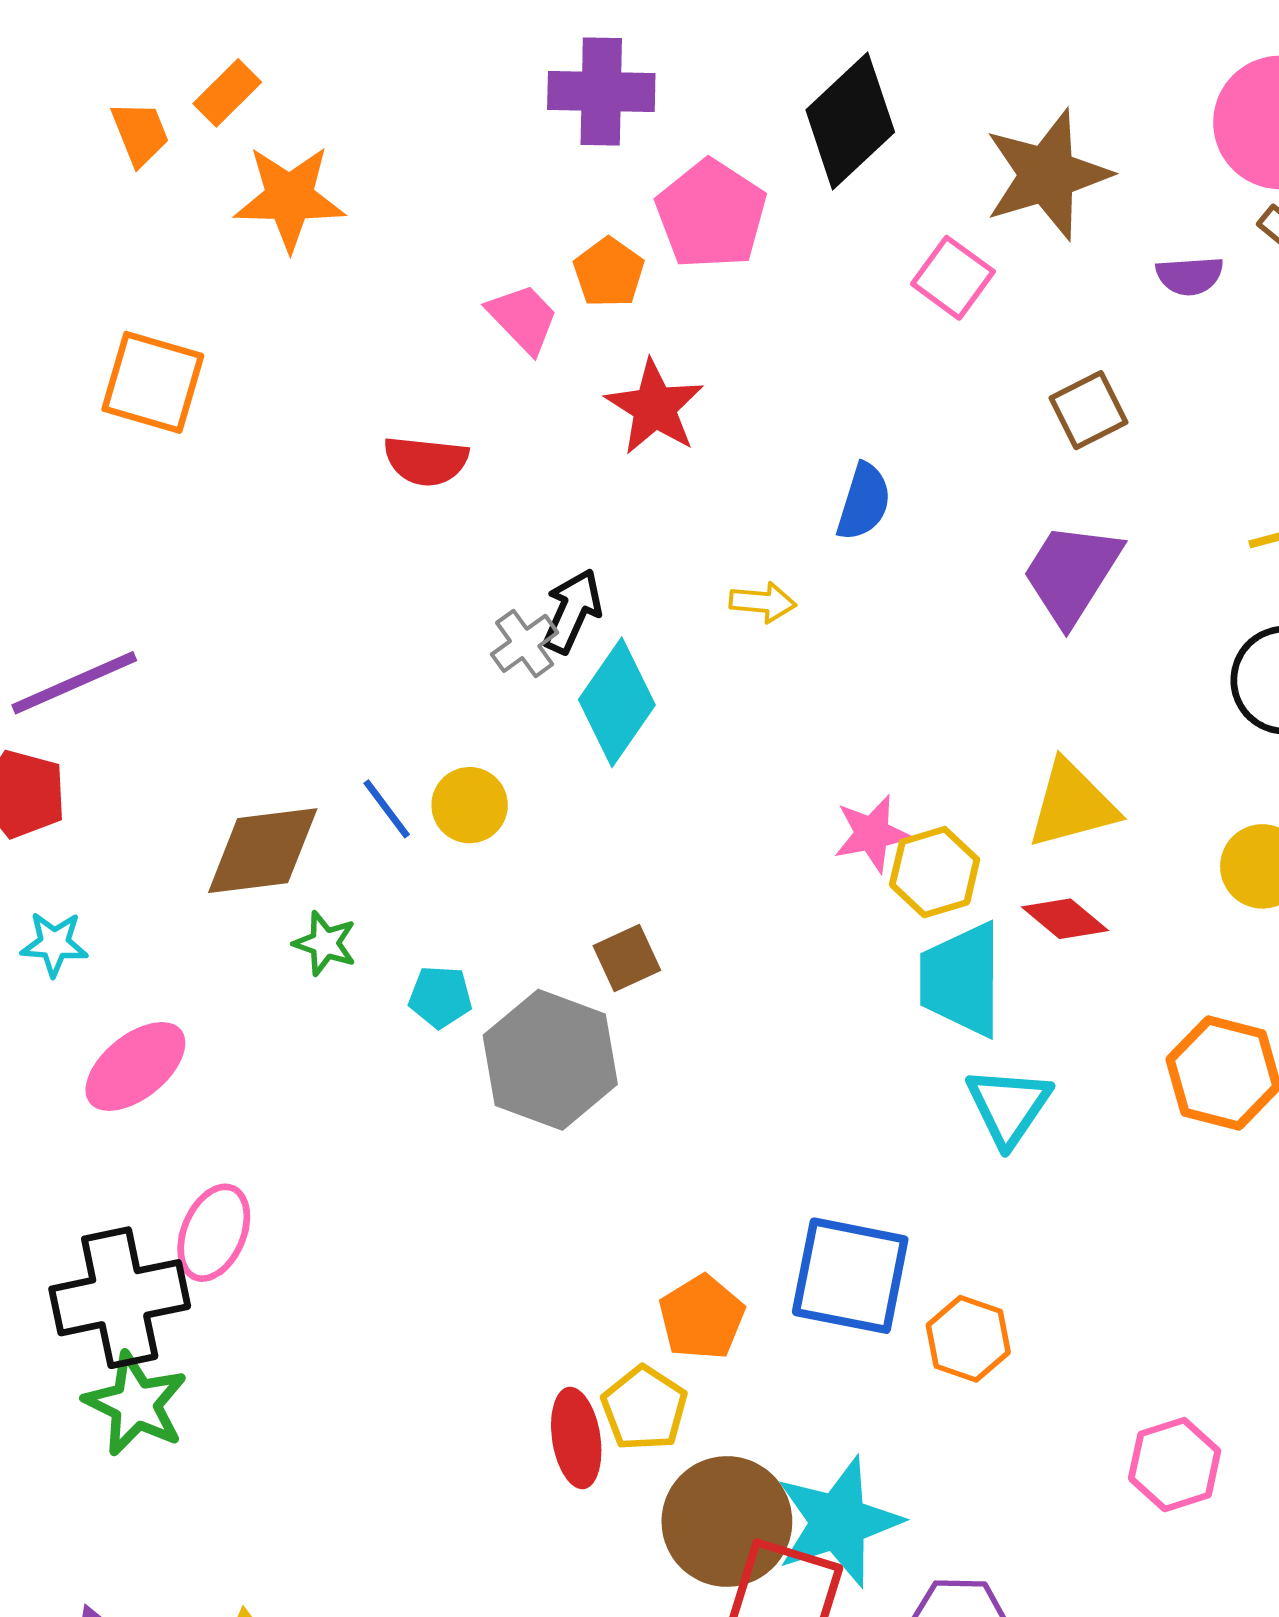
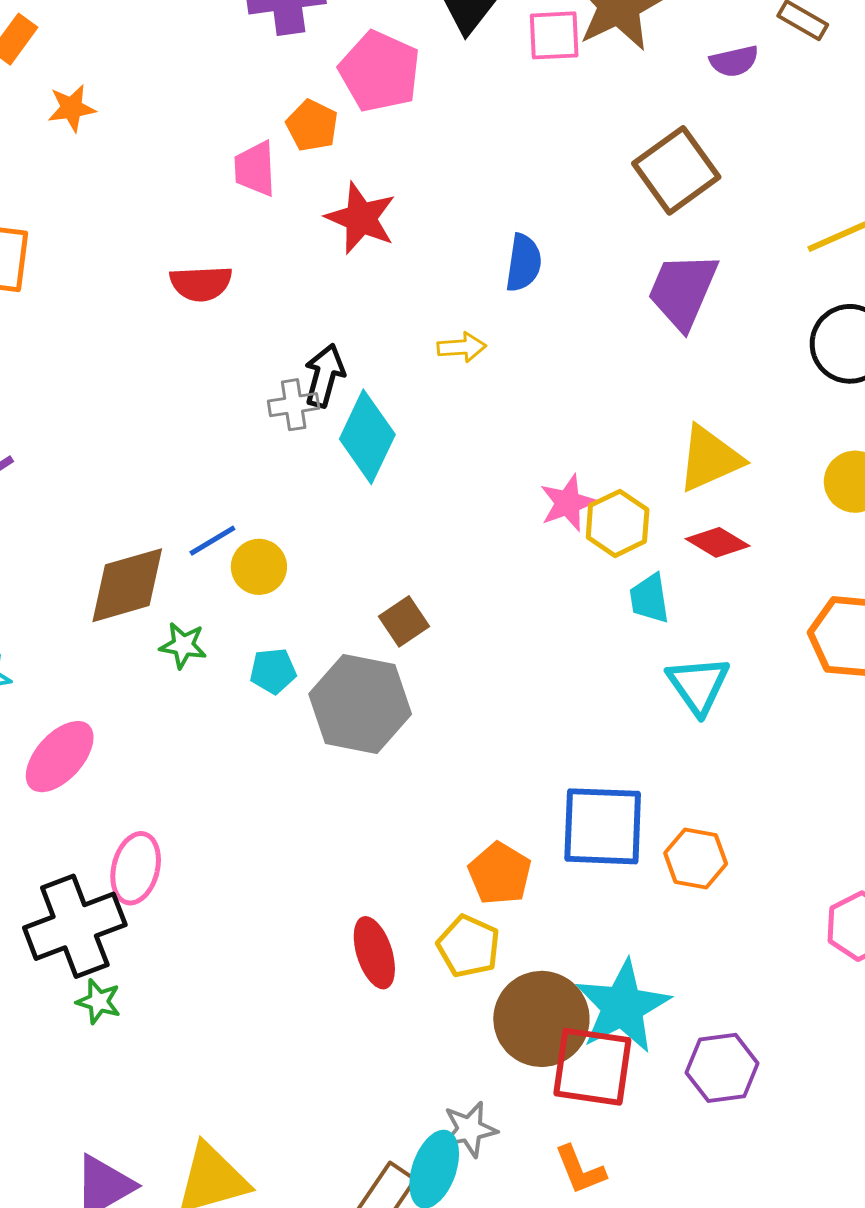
orange star: (289, 198) -> (72, 108), size x0.6
pink square: (953, 278) -> (554, 35), moved, turned -30
pink trapezoid: (523, 318) -> (255, 169), turned -130
brown square: (1089, 410) -> (676, 170), size x1.5
gray cross: (525, 643) -> (294, 405), turned 36
yellow circle: (470, 805) -> (259, 567), moved
blue line: (387, 809) -> (212, 541), turned -75
cyan trapezoid: (961, 980) -> (649, 598), size x0.6
green star: (136, 1404) -> (99, 1001), size x0.6
red ellipse: (576, 1438) -> (374, 953), moved

